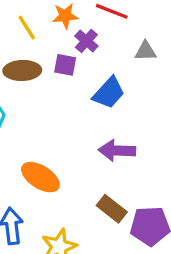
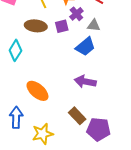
gray triangle: (146, 51) -> (94, 25), moved
purple square: (65, 65) -> (62, 26), turned -32

